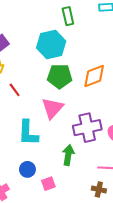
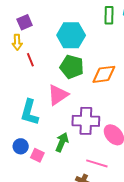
green rectangle: (68, 16) -> (109, 15), moved
red line: (15, 90) -> (30, 60), moved
pink square: (48, 184) -> (37, 155), moved, turned 32

